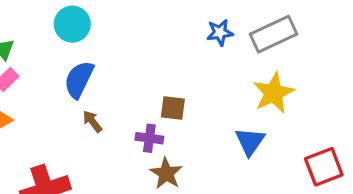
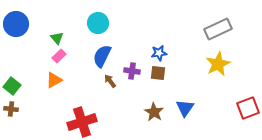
blue star: (220, 33) -> (159, 53), moved
purple cross: (149, 138) -> (132, 71), moved
blue triangle: (250, 142) -> (185, 108), moved

